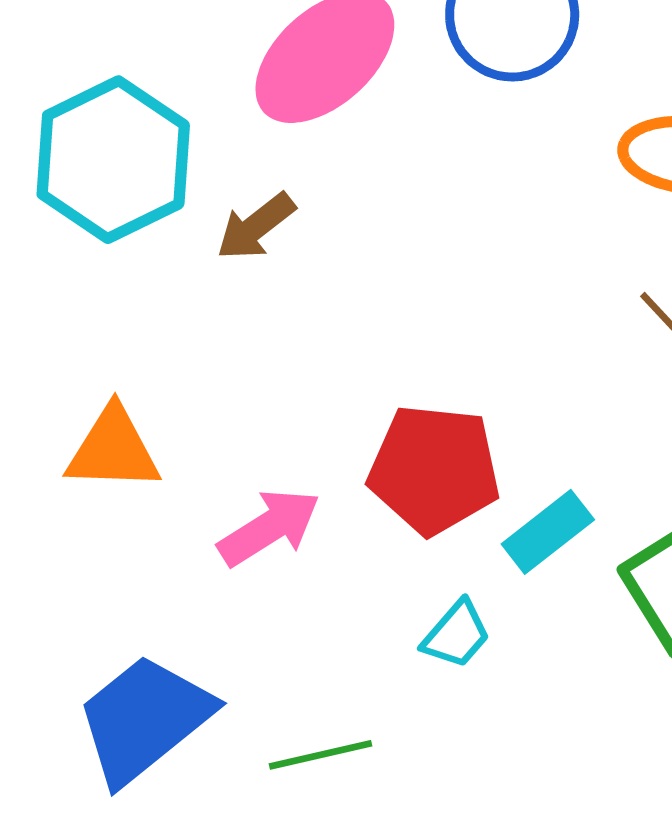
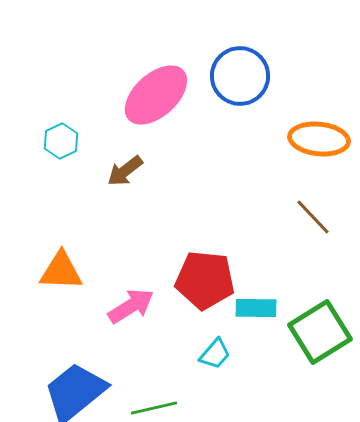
cyan hexagon: (113, 160) -> (61, 141), size x0.5
cyan rectangle: (548, 532) -> (256, 308), turned 39

